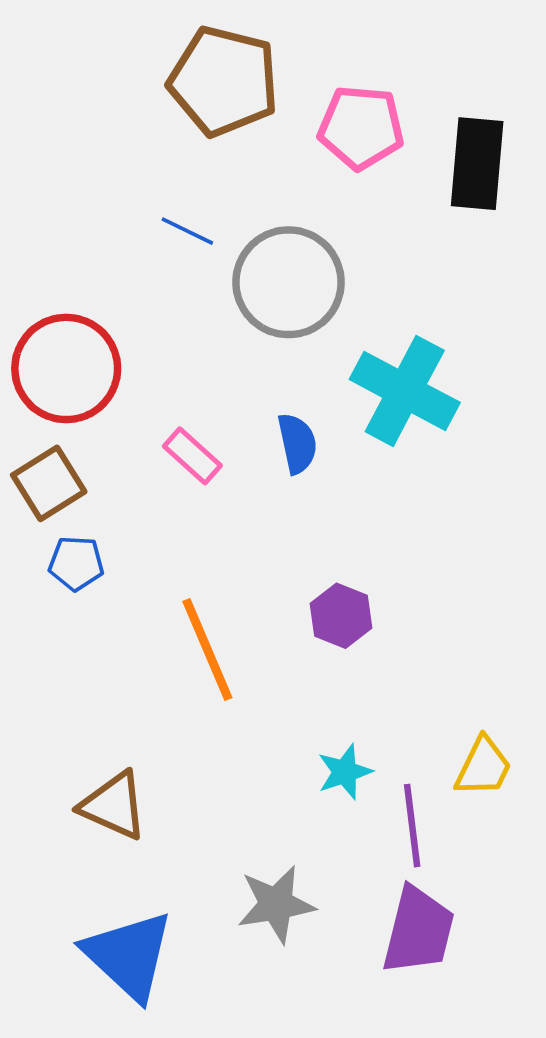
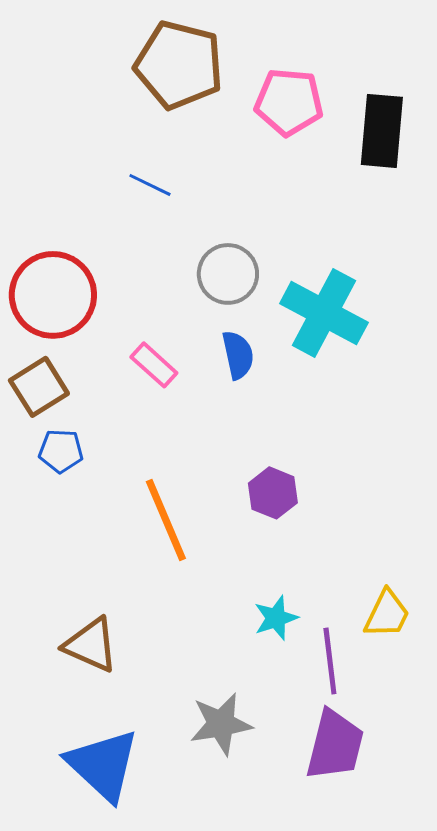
gray circle: (289, 282) -> (228, 274), moved, size x0.7

